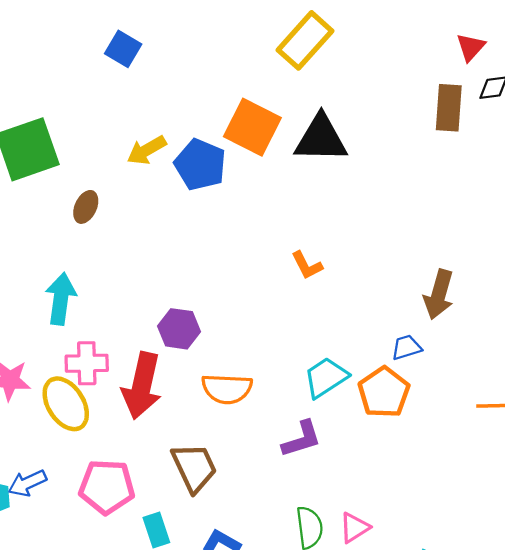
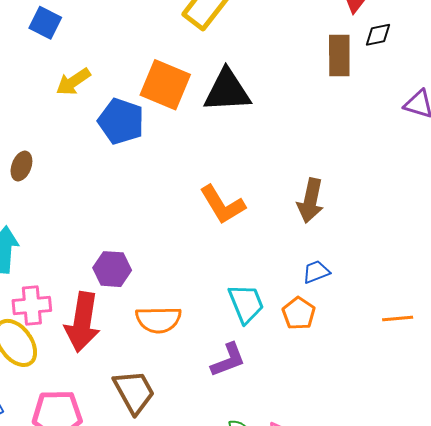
yellow arrow: (147, 150) -> (73, 82), moved
orange L-shape: (307, 265) -> (222, 205), size x1.6
brown arrow: (439, 294) -> (310, 201), moved
cyan trapezoid: (326, 377) -> (246, 304), turned 105
orange pentagon: (384, 392) -> (299, 313), size x0.7

